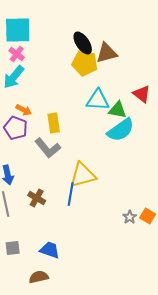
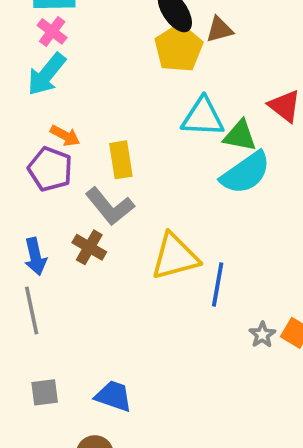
brown triangle: (107, 53) -> (220, 30), size x0.7
yellow pentagon: (85, 63) -> (179, 48), turned 30
blue line: (71, 194) -> (218, 284), moved
brown cross: (37, 198) -> (89, 247), moved

